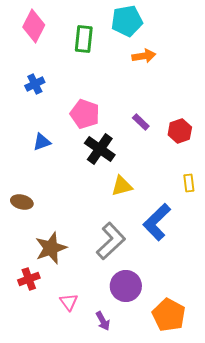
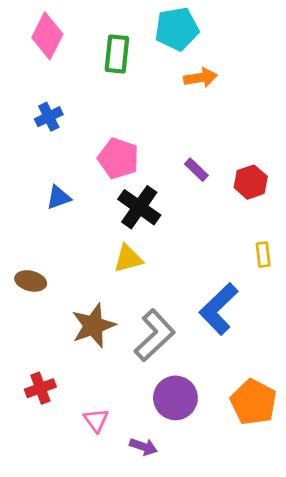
yellow triangle: (122, 186) -> (128, 259), moved
brown star: (51, 248) -> (93, 326), moved
orange pentagon: (169, 315) -> (253, 402), moved
purple arrow: (103, 321) -> (143, 447), turned -42

